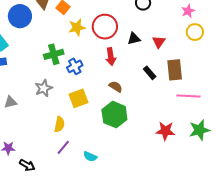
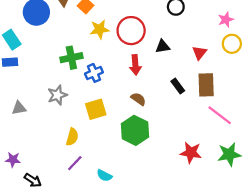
red triangle: (159, 42) -> (200, 53), moved
pink line: (189, 96) -> (220, 115), turned 30

